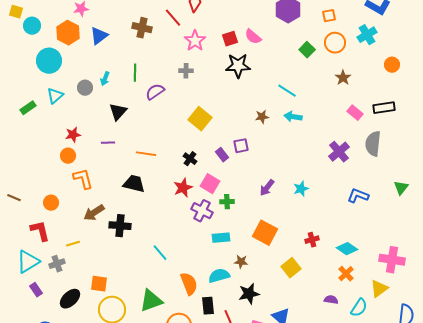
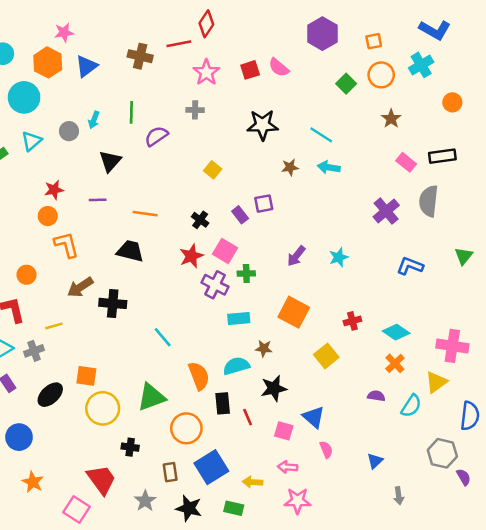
red line: (173, 18) -> (179, 44), turned -60
black star: (238, 66) -> (263, 125), moved
yellow square: (200, 119) -> (213, 170), size x0.6

